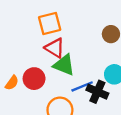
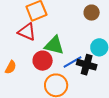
red triangle: (55, 48) -> (27, 32), moved
red circle: (34, 79) -> (43, 61), moved

